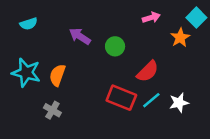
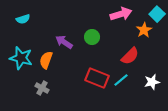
pink arrow: (151, 18) -> (121, 14), size x1.5
purple arrow: (80, 36) -> (64, 42), moved
red semicircle: (148, 71) -> (130, 56), moved
white star: (179, 103) -> (152, 82), moved

